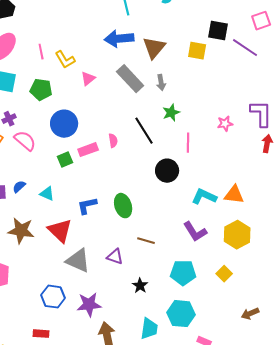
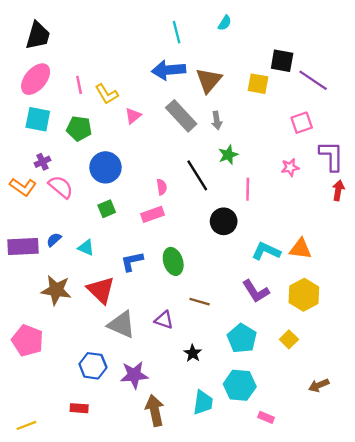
pink square: (261, 21) -> (302, 123), moved
pink rectangle: (88, 150) -> (153, 214), moved
cyan pentagon: (183, 273) -> (242, 338), turned 30

